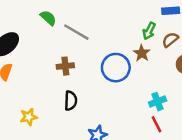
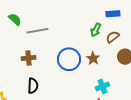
gray line: (76, 32) -> (37, 31), turned -40
brown star: (142, 53) -> (93, 58), moved

